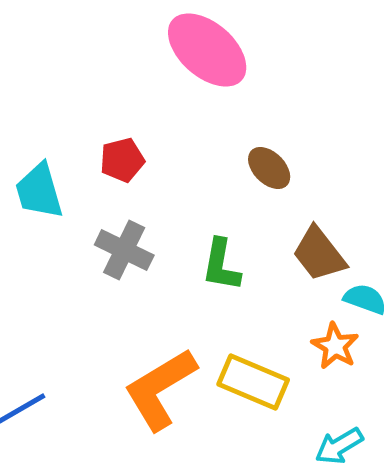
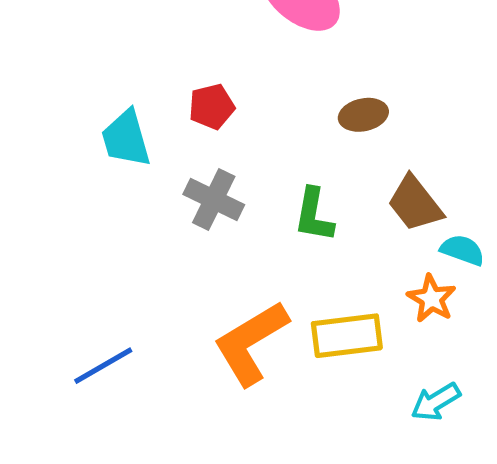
brown ellipse: (269, 168) -> (363, 115), turned -57
yellow rectangle: (253, 382) -> (347, 336), turned -30

